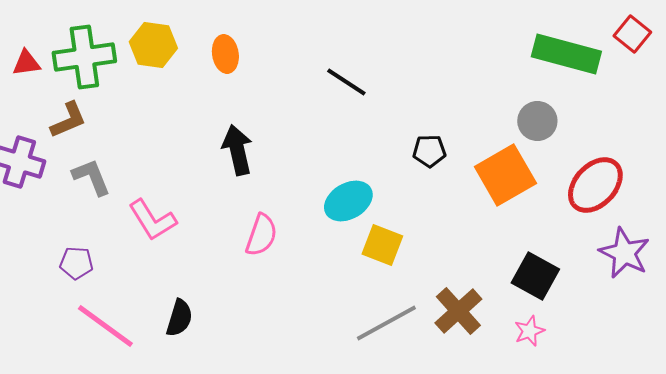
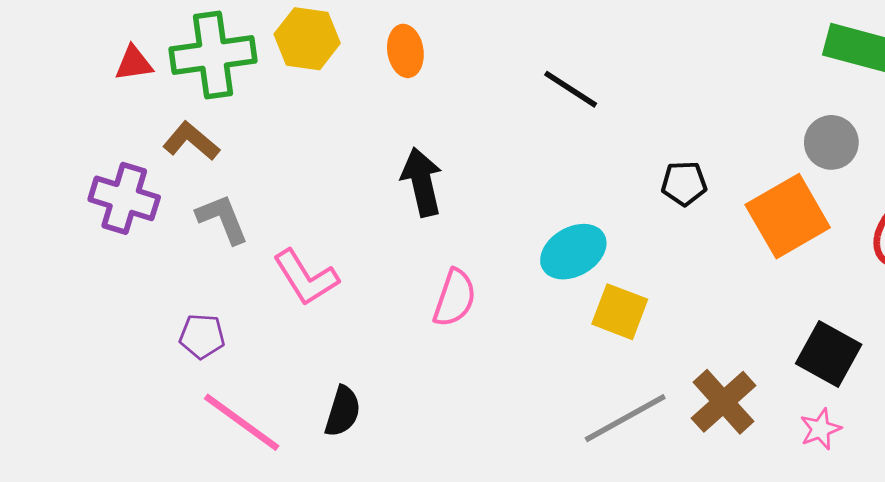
brown L-shape: (68, 120) -> (191, 141), turned -117

